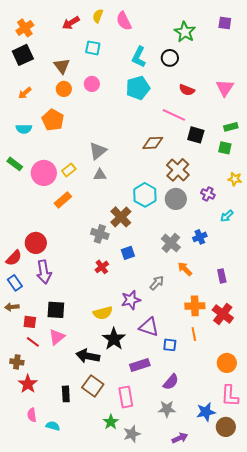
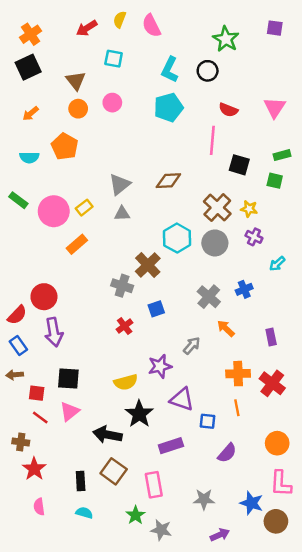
pink line: (174, 115) -> (212, 140), turned 70
brown diamond: (153, 143) -> (168, 181), moved
yellow star: (235, 179) -> (249, 209), moved
purple semicircle: (171, 382) -> (227, 453), moved
blue star: (206, 412) -> (252, 503), turned 30
cyan semicircle: (53, 426) -> (84, 513), moved
gray star: (132, 434) -> (161, 530), turned 30

